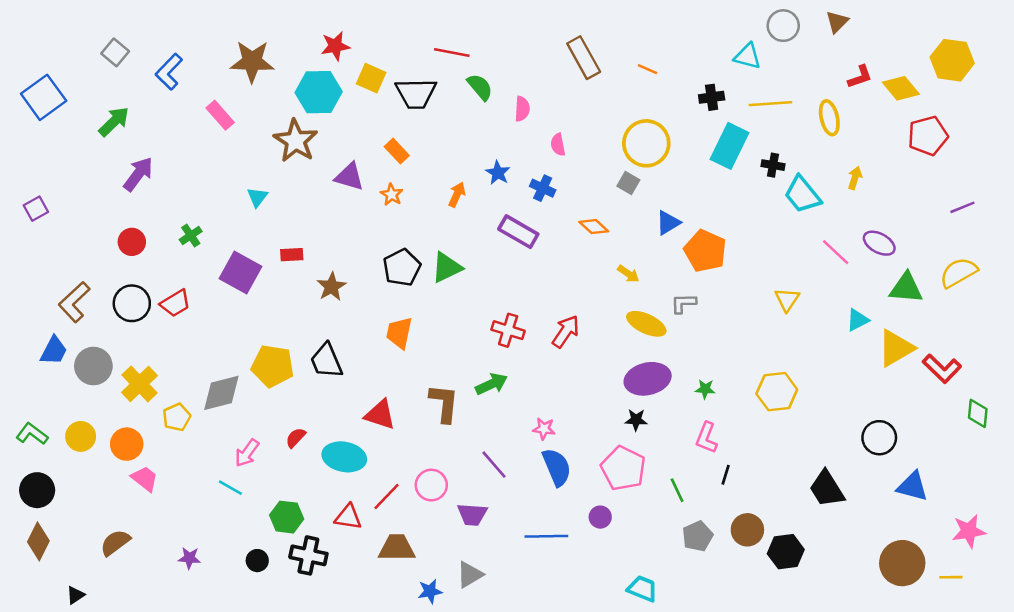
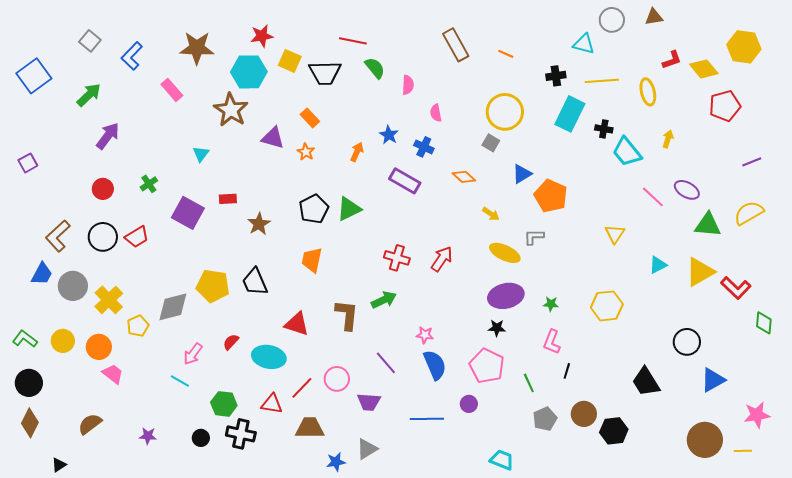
brown triangle: (837, 22) -> (654, 17), turned 36
cyan triangle: (857, 320) -> (658, 265), moved
blue triangle: (912, 486) -> (713, 380), turned -44

